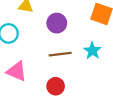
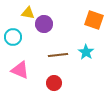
purple circle: (57, 23) -> (44, 24), moved

